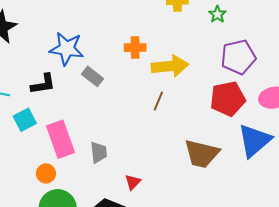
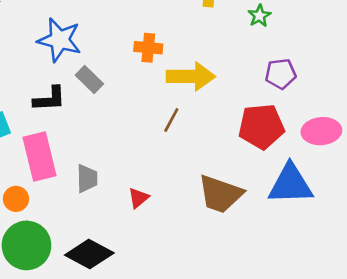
purple pentagon: (238, 57) -> (281, 74), size x0.7
black L-shape: (43, 84) -> (49, 99), moved
blue triangle: (254, 141) -> (290, 184), turned 33
red triangle: (133, 182) -> (138, 198), moved

